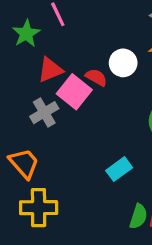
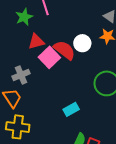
red semicircle: (96, 77) -> (64, 50), size x1.6
gray cross: (44, 113) -> (21, 75), moved

